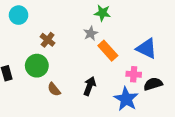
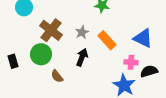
gray star: (91, 33) -> (82, 32), moved
brown cross: (48, 40) -> (51, 30), size x1.6
black arrow: (90, 86) -> (82, 57), moved

